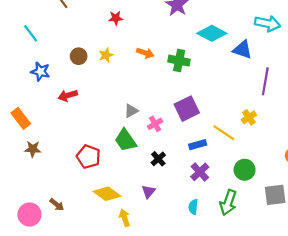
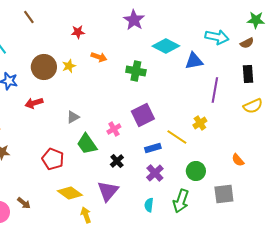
blue triangle: (242, 50) -> (194, 61), turned -30
orange arrow: (145, 53) -> (99, 57), moved
brown circle: (79, 56) -> (44, 67), size x1.6
gray triangle: (131, 111) -> (73, 117), moved
purple triangle: (148, 192) -> (108, 191), size x1.6

